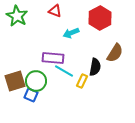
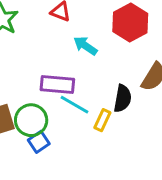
cyan arrow: (71, 33) -> (85, 46), turned 56
blue square: (31, 95) -> (39, 142), moved, turned 32

